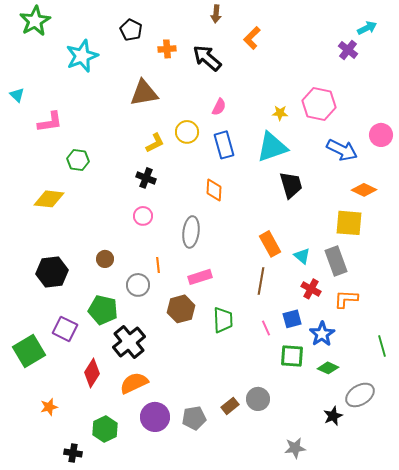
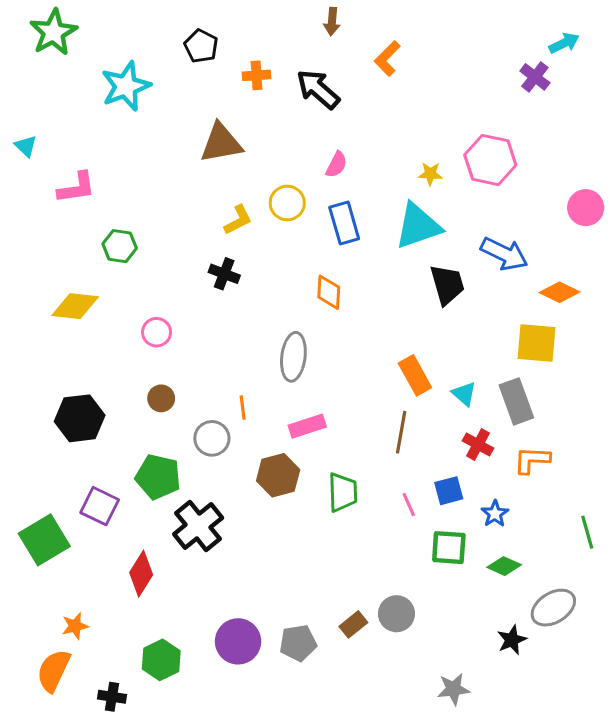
blue arrow: (342, 150) -> (504, 254), moved
pink circle: (143, 216) -> (157, 332), moved
blue star: (322, 334) -> (495, 514), size x0.7
orange semicircle: (134, 383) -> (53, 671), moved, turned -40

